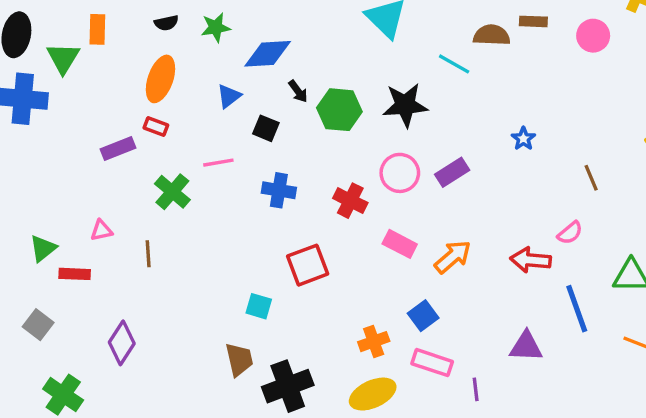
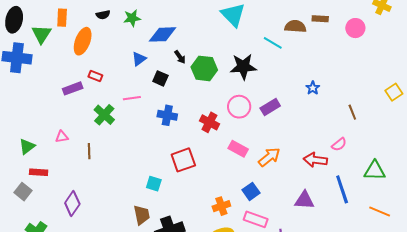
orange ellipse: (160, 79) -> (83, 41), moved
red rectangle: (75, 274) -> (39, 172), moved
purple triangle: (526, 346) -> (304, 200), moved

